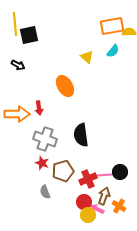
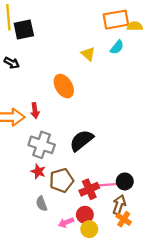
black semicircle: (81, 135) -> (82, 140), turned 60
brown arrow: (104, 196) -> (119, 205), moved
pink arrow: (97, 209) -> (66, 223), moved, turned -48

